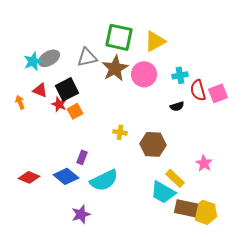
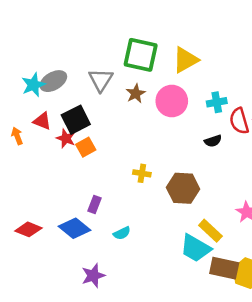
gray triangle: (87, 57) -> (101, 80), turned -45
brown star: (115, 68) -> (136, 94), size x0.6
cyan semicircle: (104, 180) -> (122, 233), size x0.5

